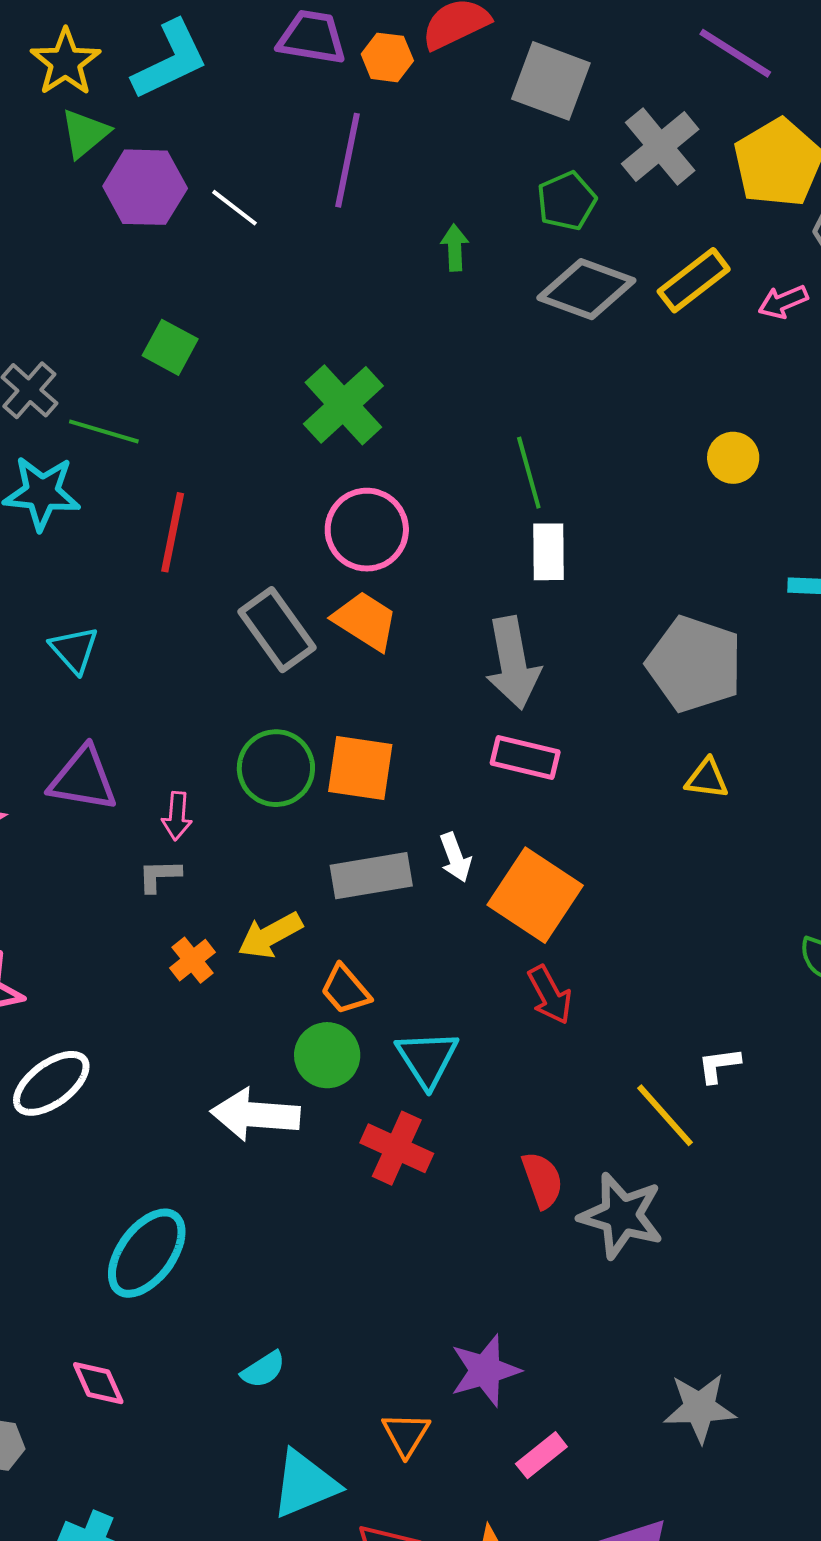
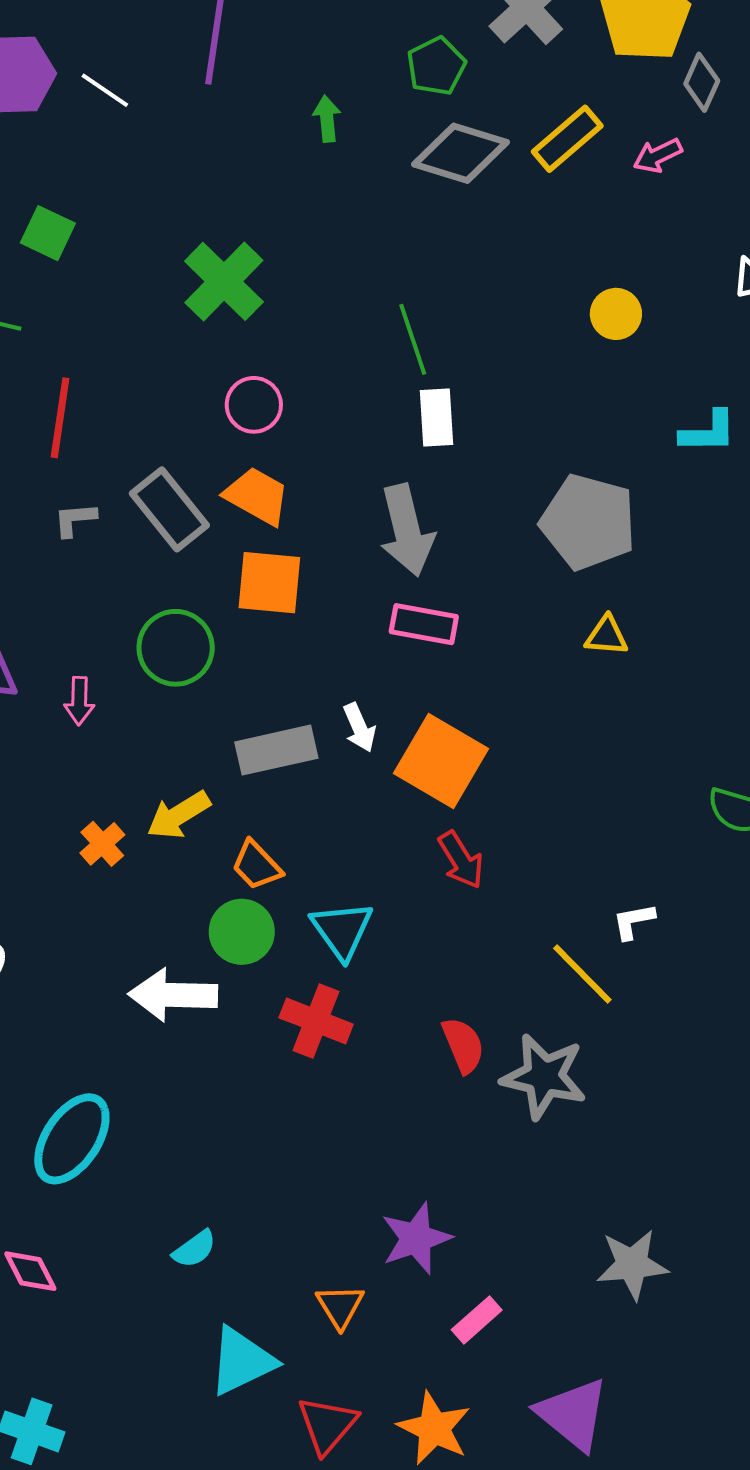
pink circle: (367, 530) -> (254, 405), size x0.7
orange square: (360, 768) -> (269, 583), moved
gray L-shape: (159, 876) -> (75, 519), moved

